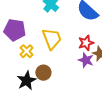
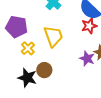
red star: (86, 43) -> (89, 26), moved
black star: (27, 81) -> (27, 78), turned -30

